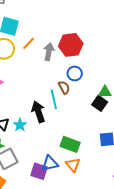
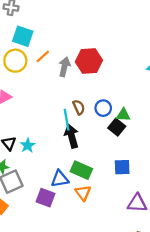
blue circle: (75, 73) -> (103, 108), moved
black arrow: (38, 112) -> (72, 136), moved
blue triangle: (50, 163) -> (60, 179), moved

